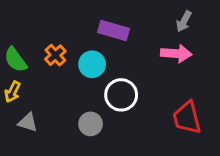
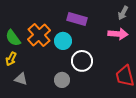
orange cross: (55, 55) -> (39, 35), size x1.6

